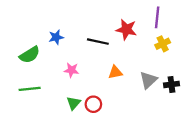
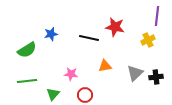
purple line: (157, 17) -> (157, 16), moved
pink star: (71, 70) -> (71, 74), moved
green triangle: (74, 103) -> (53, 94), moved

